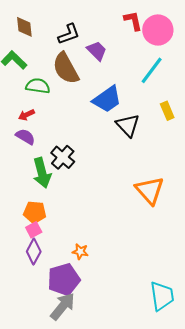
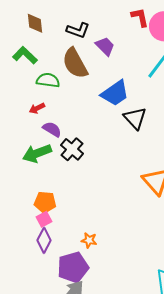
black L-shape: (69, 34) -> (78, 30), turned 40
purple semicircle: (25, 137) -> (52, 129), moved
green arrow: (42, 173) -> (37, 153), moved, turned 84

